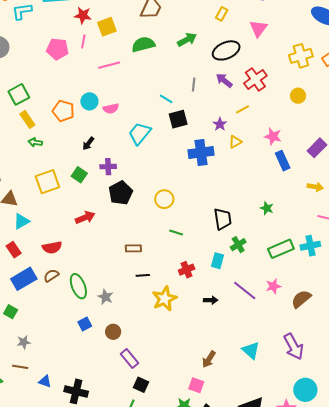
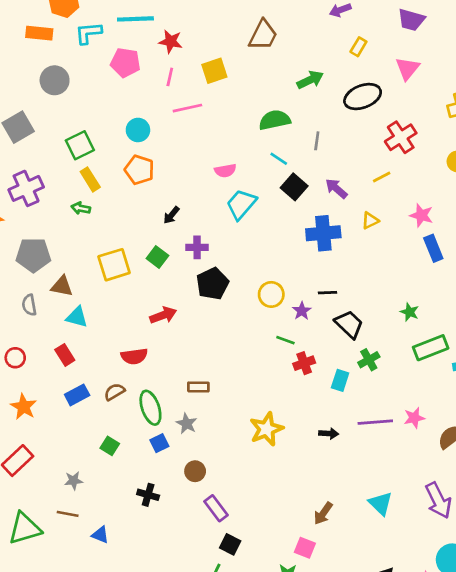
yellow square: (107, 27) -> (214, 71), moved
green semicircle: (143, 44) -> (275, 120), moved
pink pentagon: (57, 49) -> (125, 63), moved
pink line: (109, 65) -> (187, 108), moved
purple arrow: (224, 80) -> (336, 189), moved
cyan circle: (89, 101) -> (138, 130), moved
pink semicircle: (111, 109) -> (225, 171), moved
black square: (178, 119) -> (294, 187), turned -36
purple star: (220, 124) -> (302, 311), moved
green arrow: (35, 142) -> (81, 208), moved
black trapezoid: (223, 219) -> (349, 324), turned -40
cyan triangle: (21, 221) -> (77, 317), turned 42
red semicircle: (52, 247) -> (134, 356), moved
brown rectangle: (133, 248) -> (198, 387), moved
green rectangle: (281, 249) -> (431, 348), moved
red cross: (187, 270) -> (304, 363), moved
black line: (143, 275) -> (327, 293), moved
blue rectangle: (24, 279) -> (77, 395), size x0.7
purple line: (245, 290) -> (375, 422), turned -45
green square: (11, 312) -> (110, 446), moved
blue square: (85, 324) -> (159, 443), moved
black cross: (76, 391) -> (148, 495), moved, size x0.7

